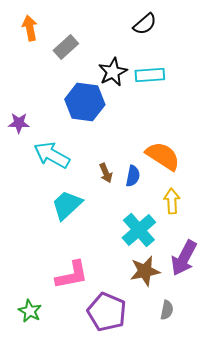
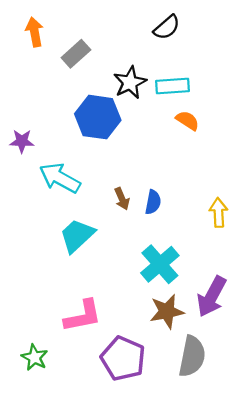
orange semicircle: (163, 156) -> (187, 120), moved, size x0.6
yellow arrow: (172, 201) -> (219, 213), moved
gray semicircle: (167, 310) -> (192, 356), size x1.8

